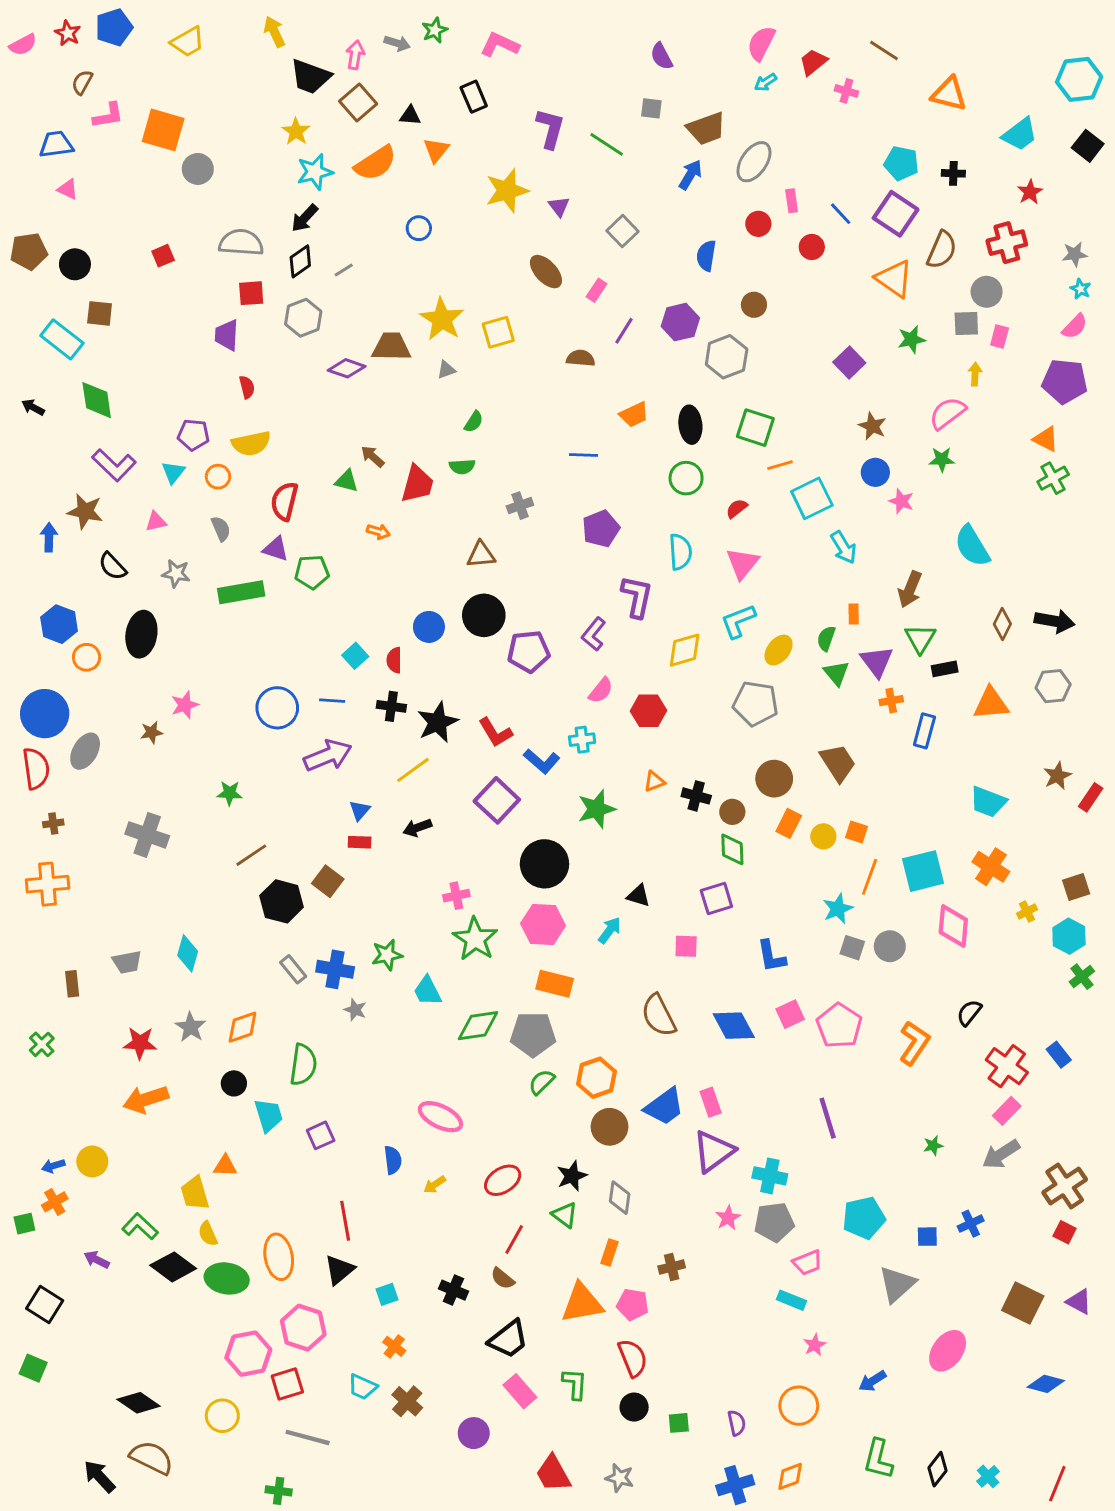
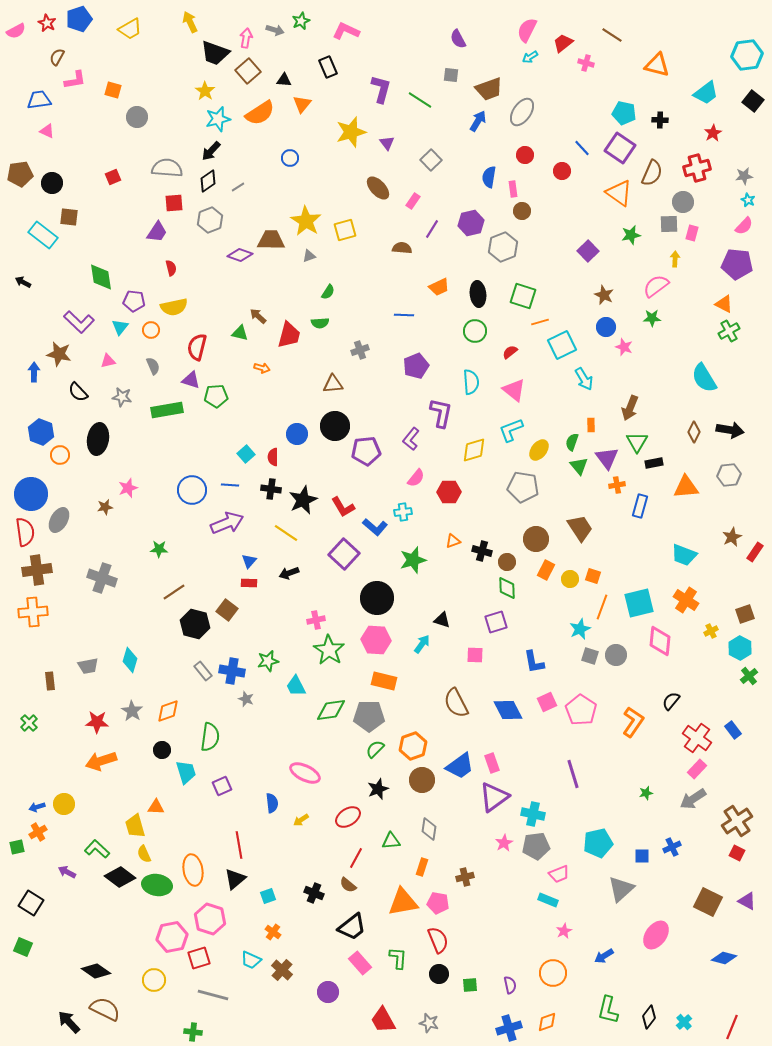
orange square: (163, 130) -> (113, 90), size x0.6
pink rectangle: (792, 201) -> (513, 189), moved
purple trapezoid: (227, 335) -> (157, 232), turned -150
green diamond: (97, 400) -> (101, 277), moved
cyan semicircle: (972, 546) -> (704, 378), moved
pink triangle: (742, 563) -> (514, 390), turned -30
yellow line: (413, 770) -> (286, 533), turned 70
brown cross: (53, 823) -> (37, 570), size x2.0
black star: (572, 1176) -> (378, 789), moved
green triangle: (565, 1215) -> (391, 841), turned -42

